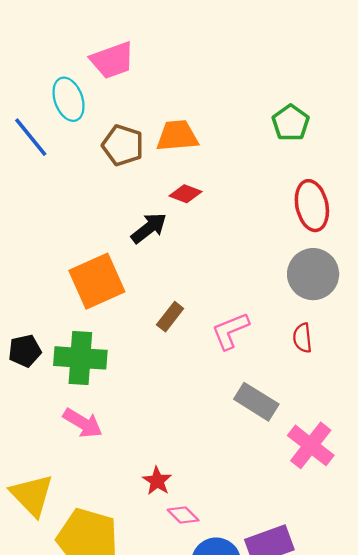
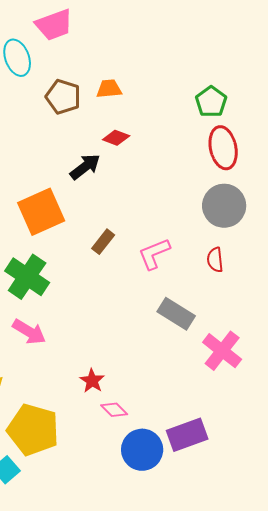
green pentagon: (291, 123) -> (211, 102), moved
orange trapezoid: (177, 136) -> (109, 89), size x0.7
green cross: (80, 358) -> (27, 277), turned 30

